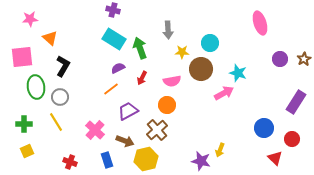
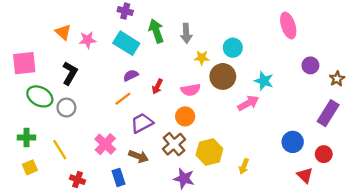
pink star: (30, 19) -> (87, 40), moved
orange triangle: (50, 38) -> (63, 32), moved
green arrow: (140, 48) -> (156, 31), moved
brown star: (304, 59) -> (337, 79), moved
green ellipse: (36, 87) -> (40, 96), turned -55
yellow line: (56, 122) -> (60, 150), moved
yellow hexagon: (146, 159) -> (209, 152), moved
purple star: (201, 161) -> (184, 179), moved

